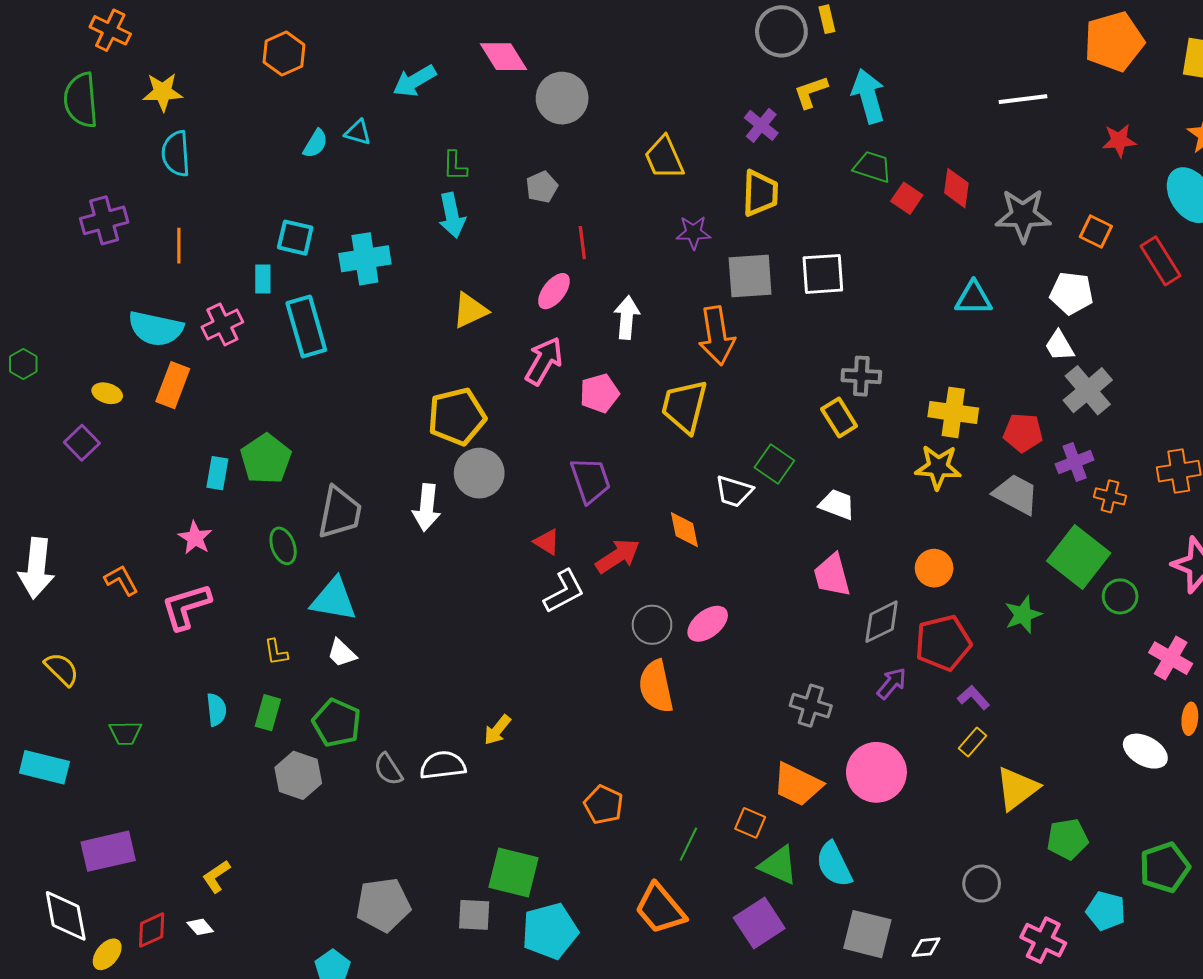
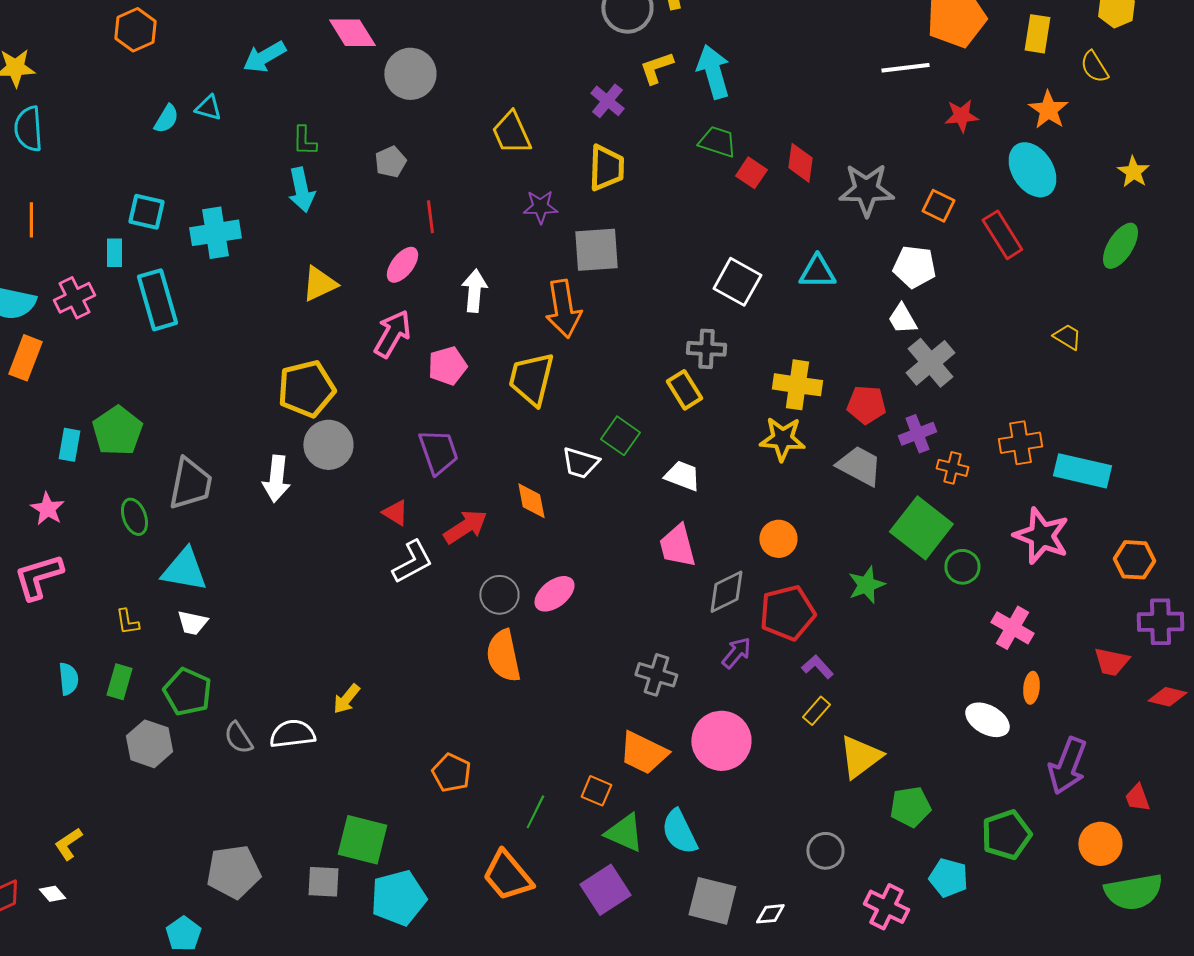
white line: (1023, 99) -> (905, 68), moved
white square: (823, 274) -> (737, 282), moved, turned 33
white trapezoid: (342, 653) -> (192, 623), turned -32

